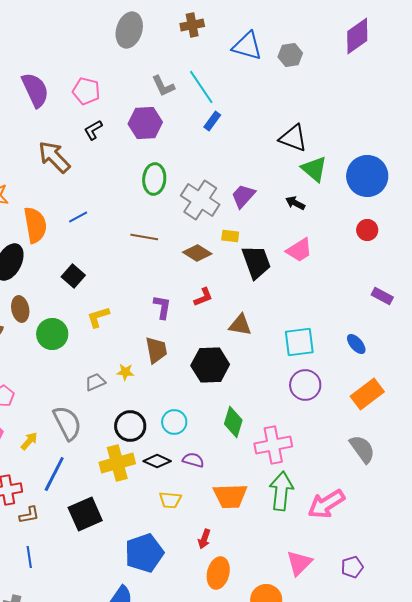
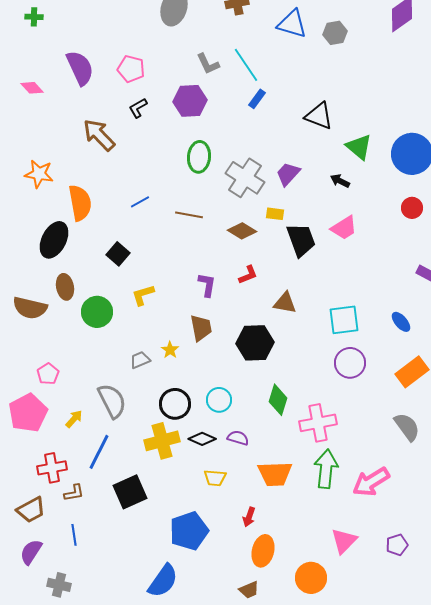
black triangle: (293, 138) -> (319, 116), moved
blue line: (78, 217) -> (140, 202), moved
yellow star: (125, 372) -> (170, 350), turned 30

